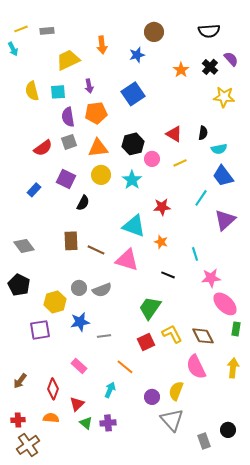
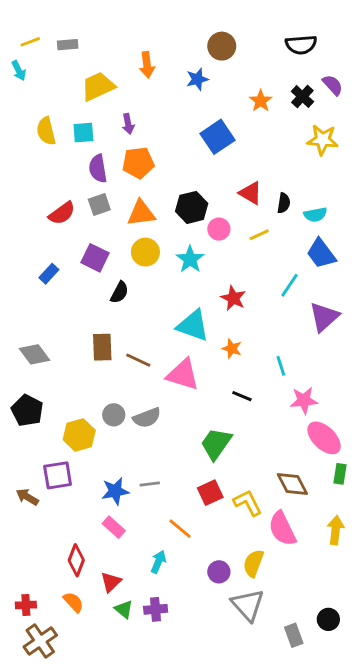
blue square: (133, 94) -> (217, 137), moved
black semicircle: (203, 133) -> (284, 203), moved
red star: (162, 207) -> (233, 298), turned 30
blue star: (80, 322) -> (115, 491), moved
yellow L-shape: (172, 334) -> (248, 503), moved
brown arrow: (20, 381) -> (27, 497), moved, turned 84
orange semicircle: (51, 418) -> (73, 602), turned 42

